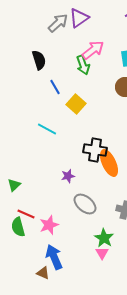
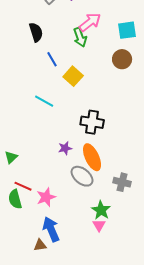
orange ellipse: (109, 163) -> (92, 157), moved
brown triangle: (43, 273) -> (40, 245), turned -32

